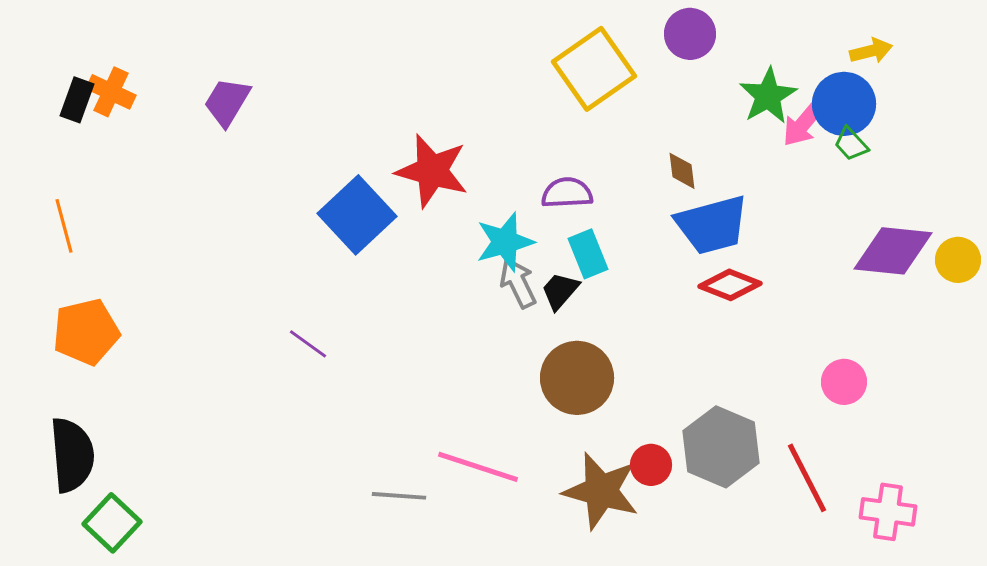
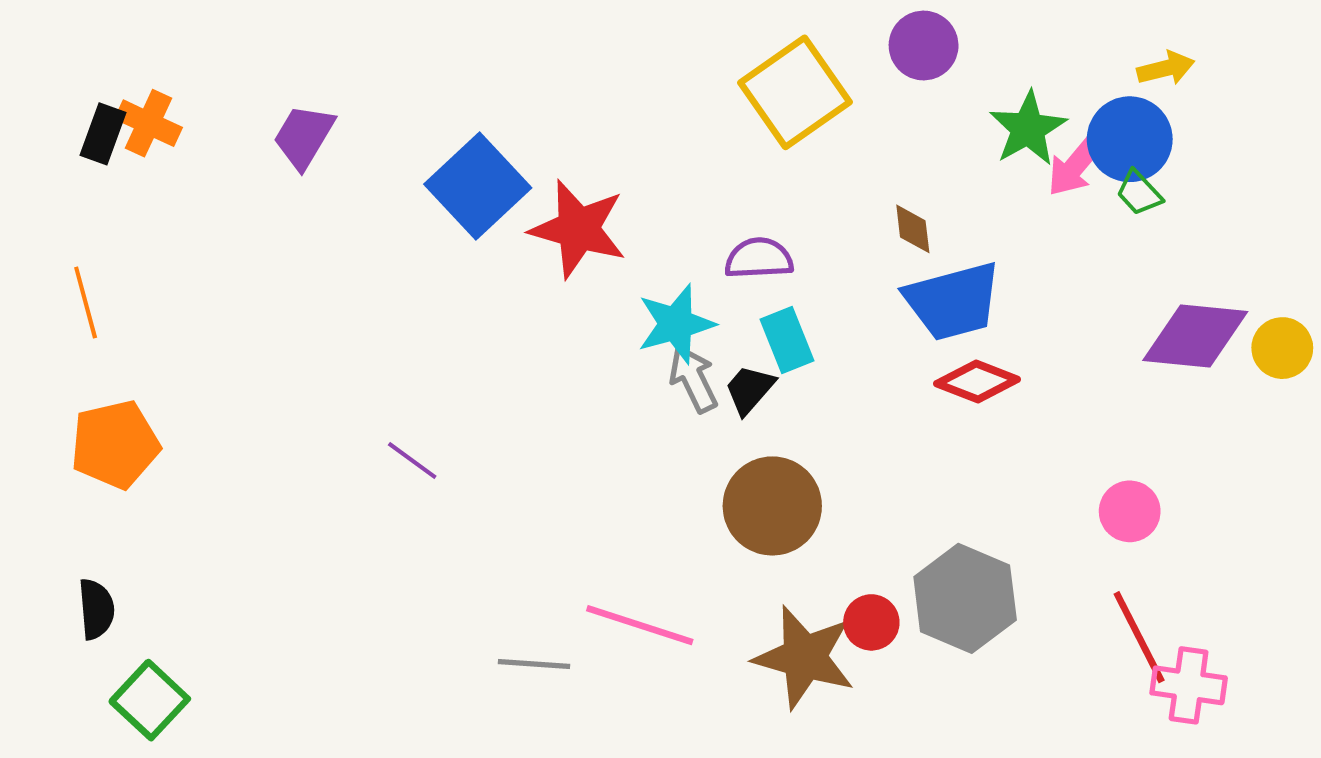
blue square: (357, 215) -> (478, 186), moved
black semicircle: (72, 455) -> (96, 609), size x0.6
red line: (807, 478) -> (1139, 637), moved

